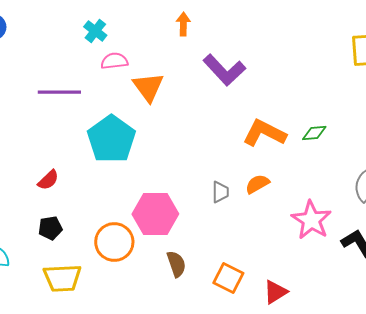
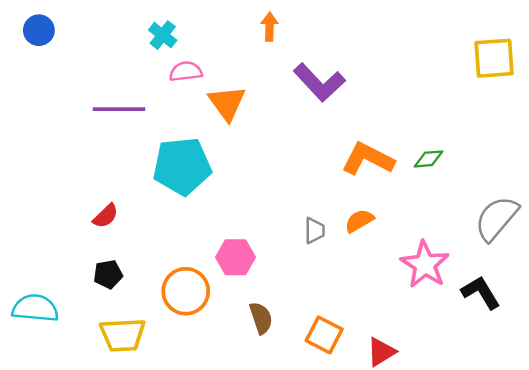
cyan pentagon: (111, 139) -> (182, 166), turned 30
pink hexagon: (155, 214) -> (235, 257), size x0.7

